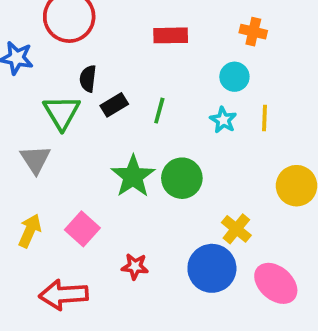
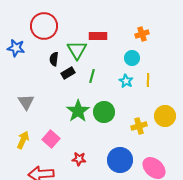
orange cross: (253, 32) -> (142, 34), turned -32
green triangle: (62, 112) -> (77, 50), moved
yellow cross: (236, 229) -> (139, 126), moved, turned 35

